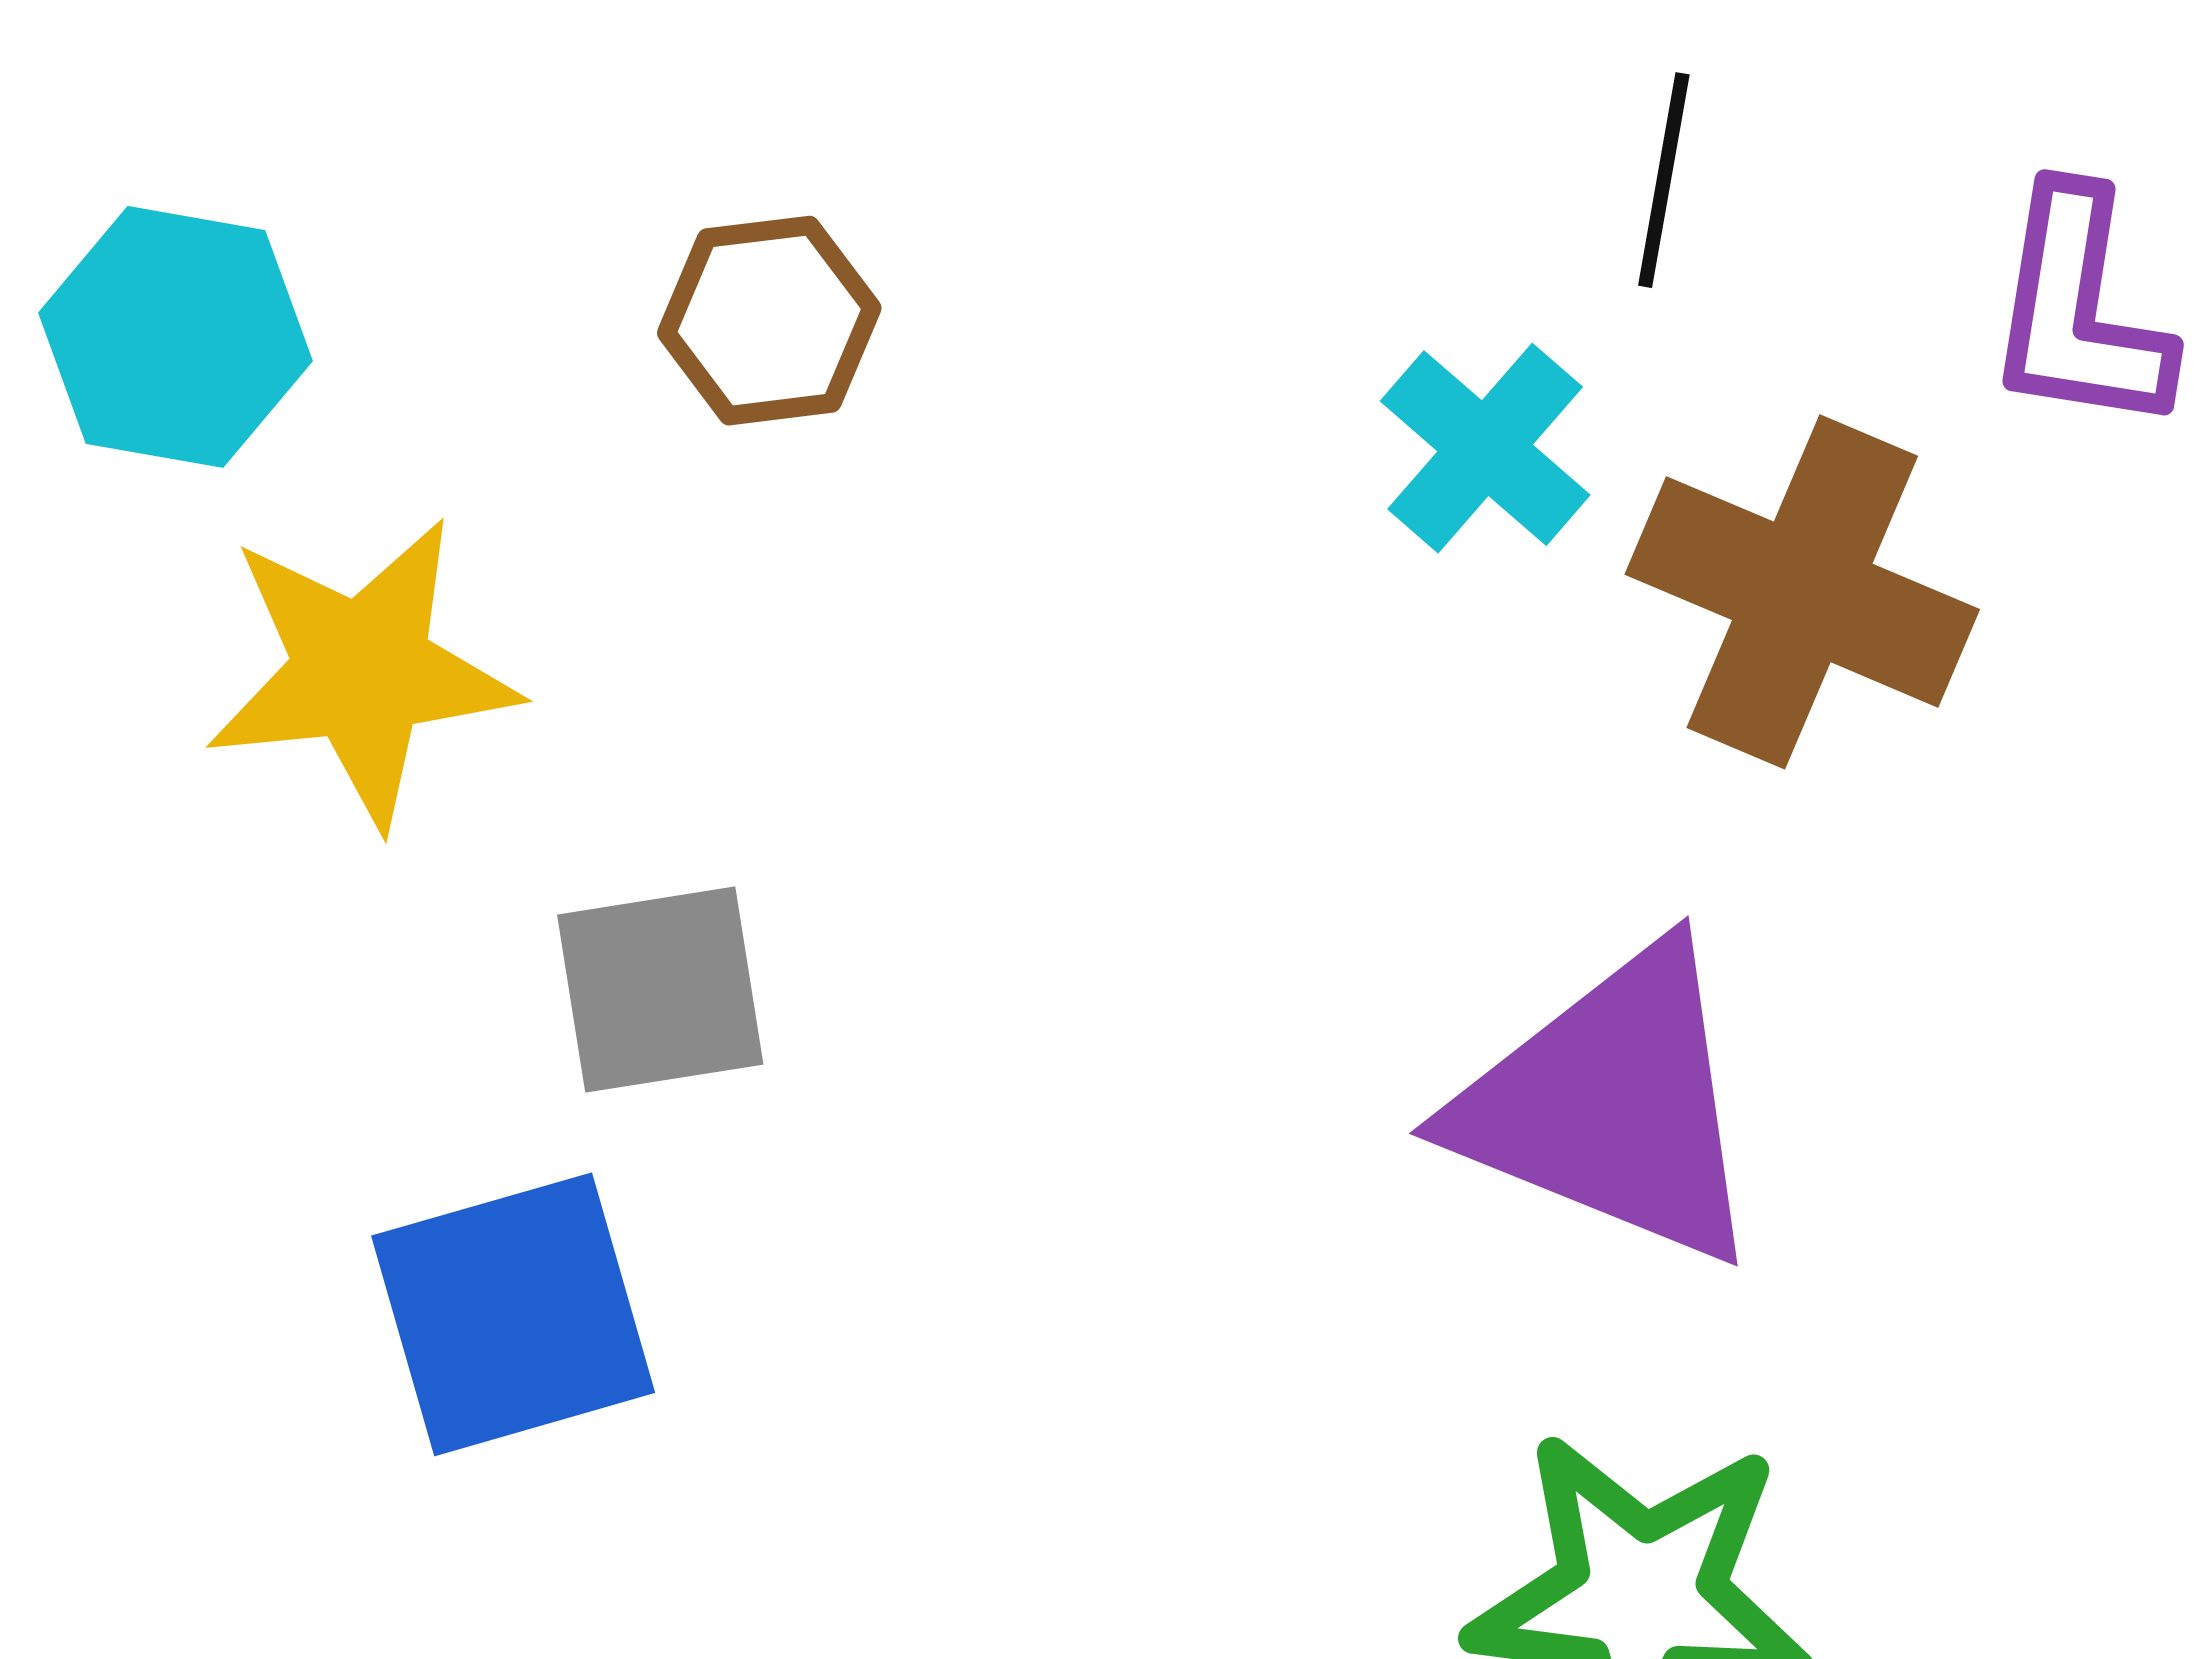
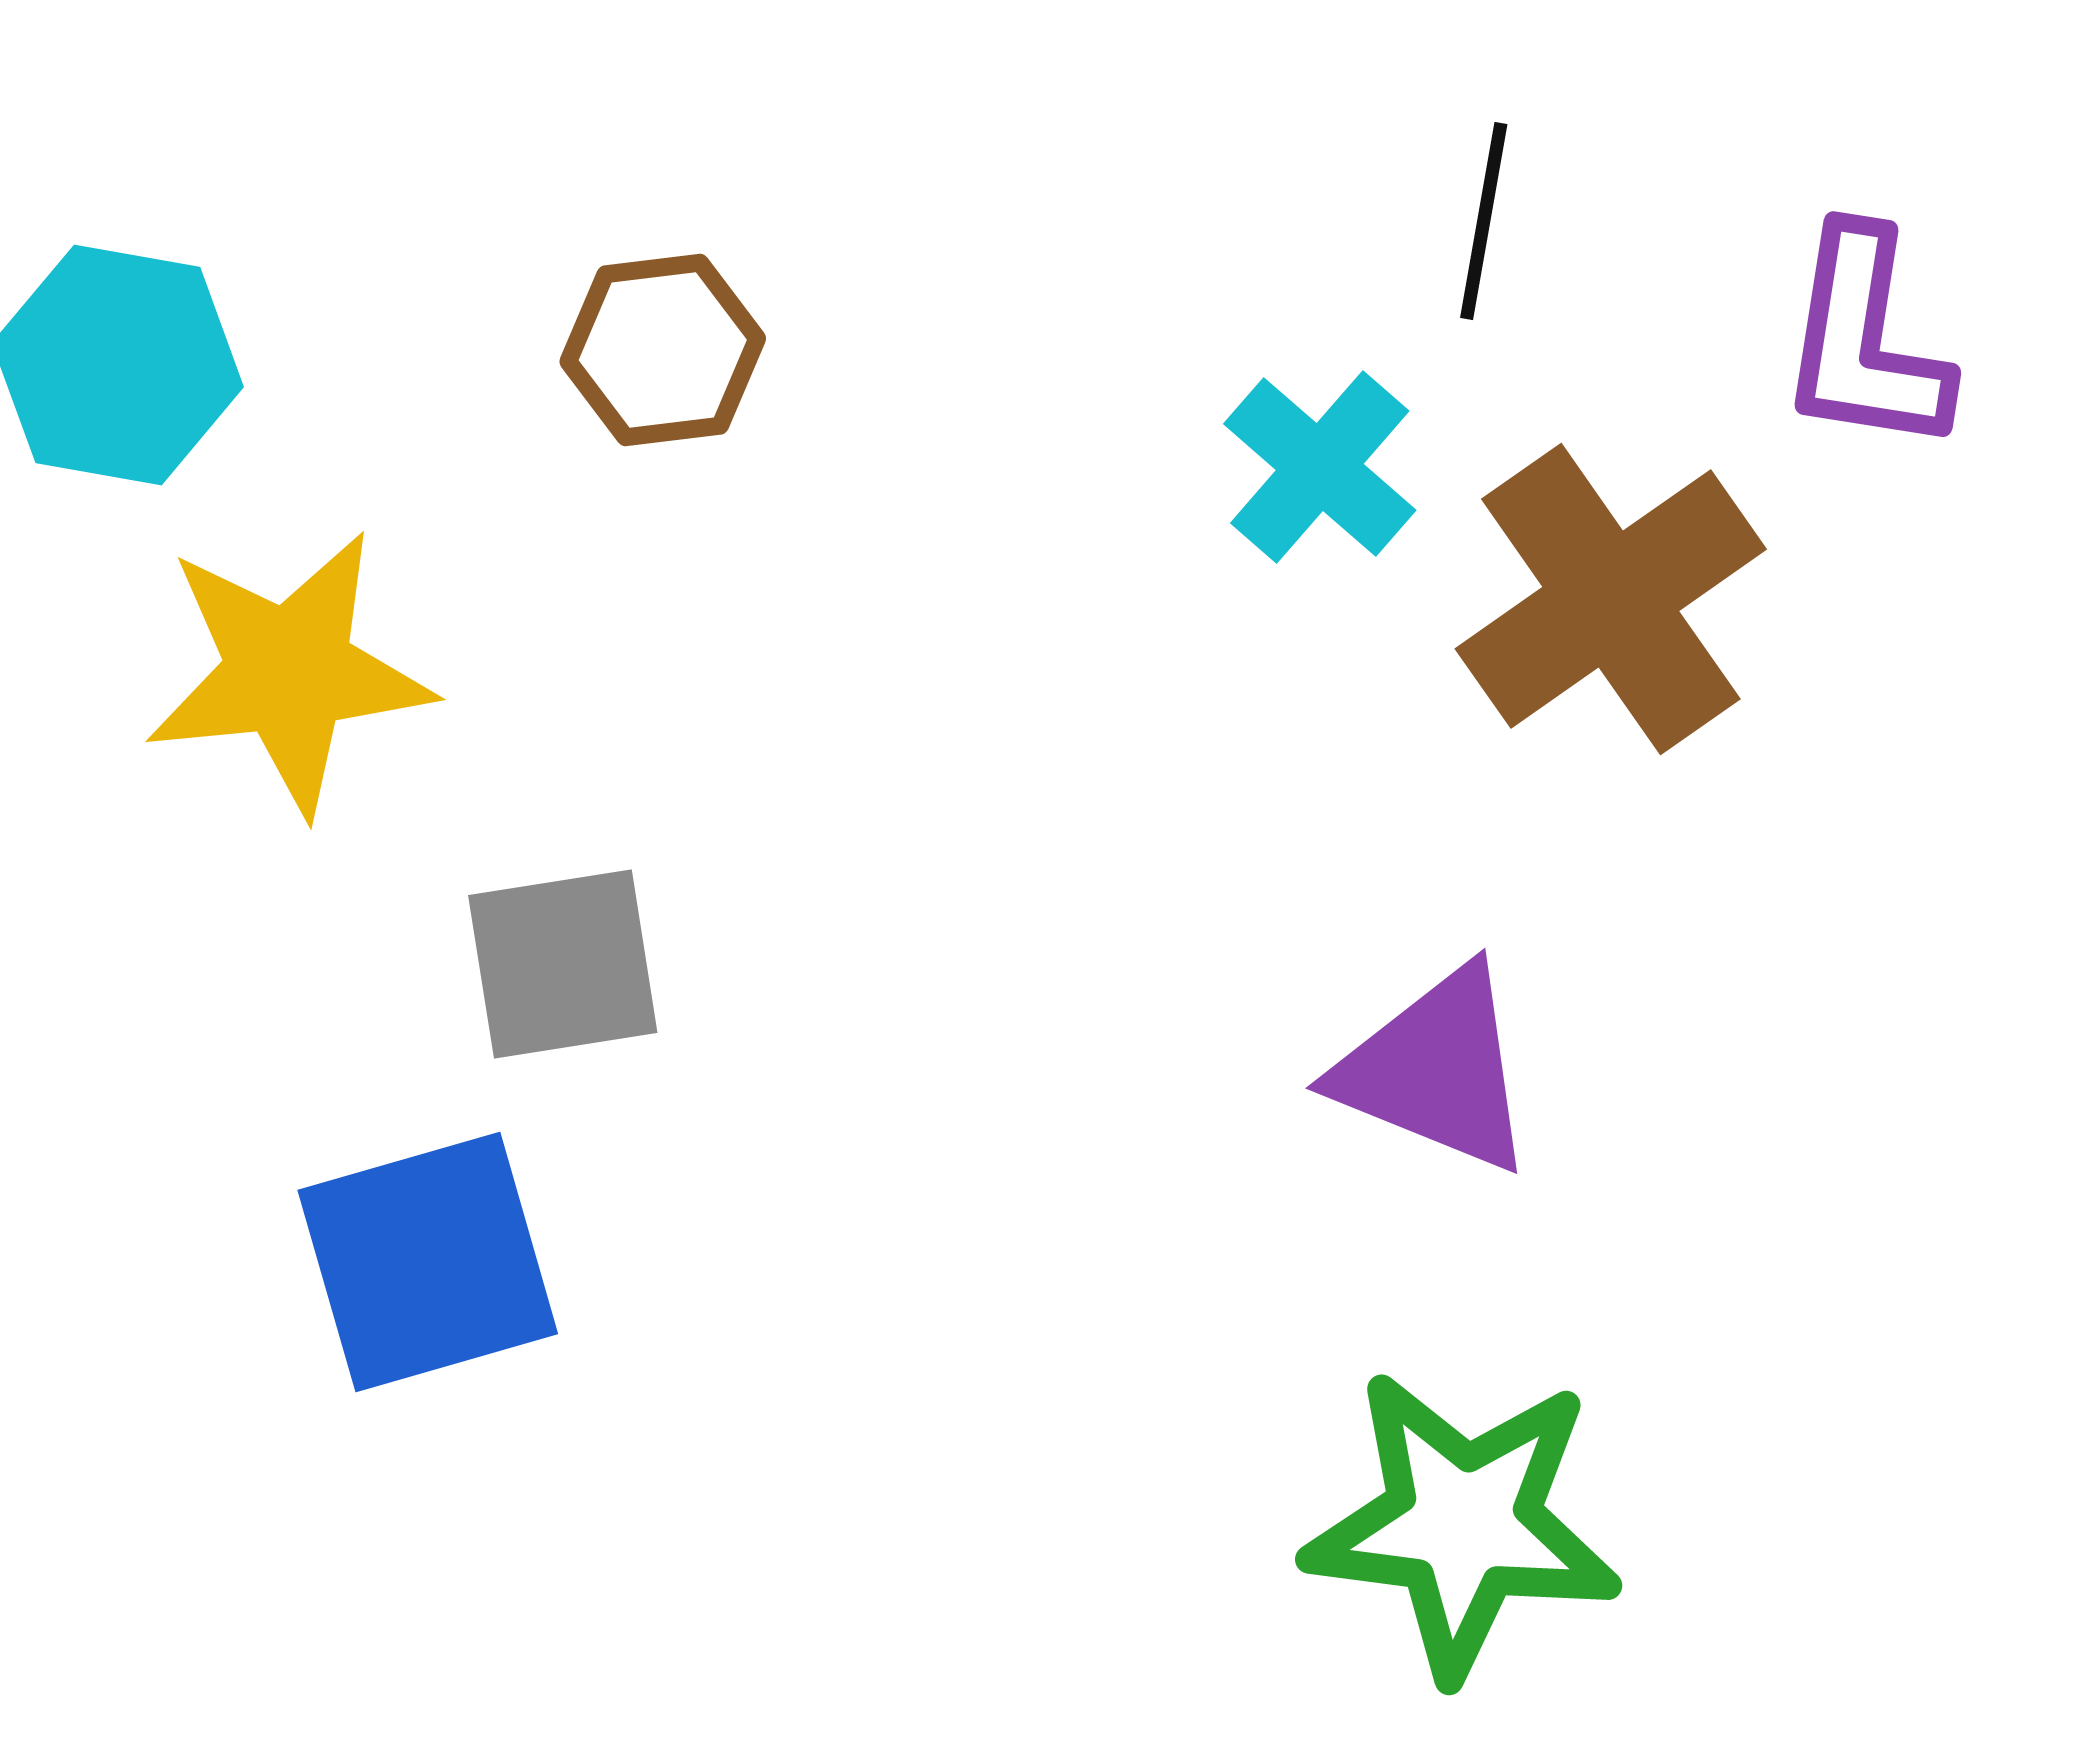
brown cross: (1802, 592) -> (1611, 599), turned 32
purple triangle: (1612, 1105) -> (1436, 1070), size x0.7

